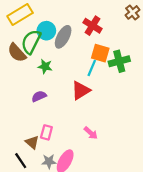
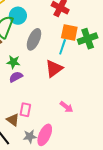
gray ellipse: (63, 37) -> (34, 39), moved
green star: (45, 67) -> (13, 62), moved

